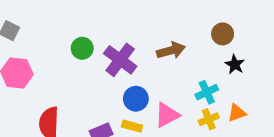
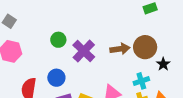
brown circle: (223, 34) -> (145, 47), moved, size x1.5
blue circle: (136, 99) -> (56, 78), moved

